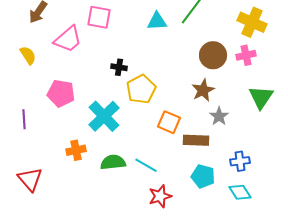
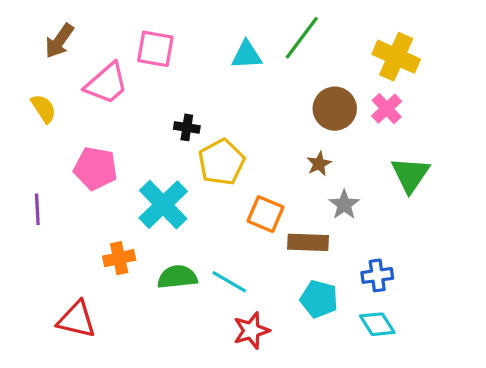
pink cross: (246, 55) -> (387, 109), turned -30
brown star: (203, 90) -> (319, 164), size x0.7
red triangle: (30, 179) -> (77, 319), moved, turned -36

